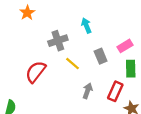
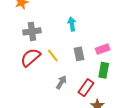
gray cross: (58, 41) -> (32, 31), moved
red semicircle: (36, 72) -> (31, 57), moved

